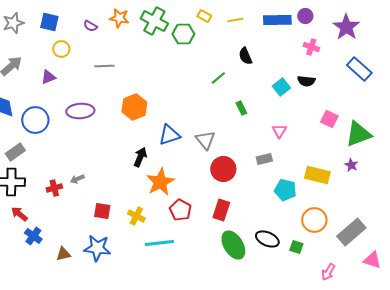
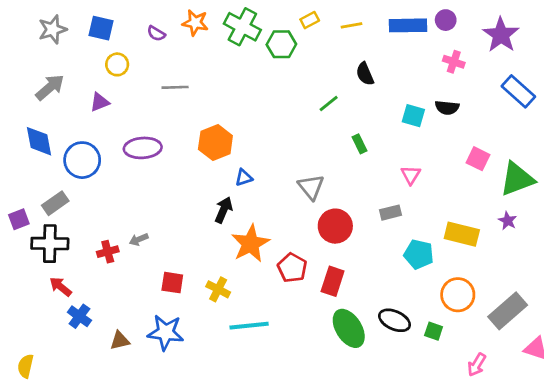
yellow rectangle: (204, 16) -> (310, 20), turned -56
cyan square: (281, 87) -> (413, 116), turned -36
blue triangle: (169, 135) -> (244, 178), moved, size x0.6
red pentagon: (180, 210) -> (292, 268), moved

